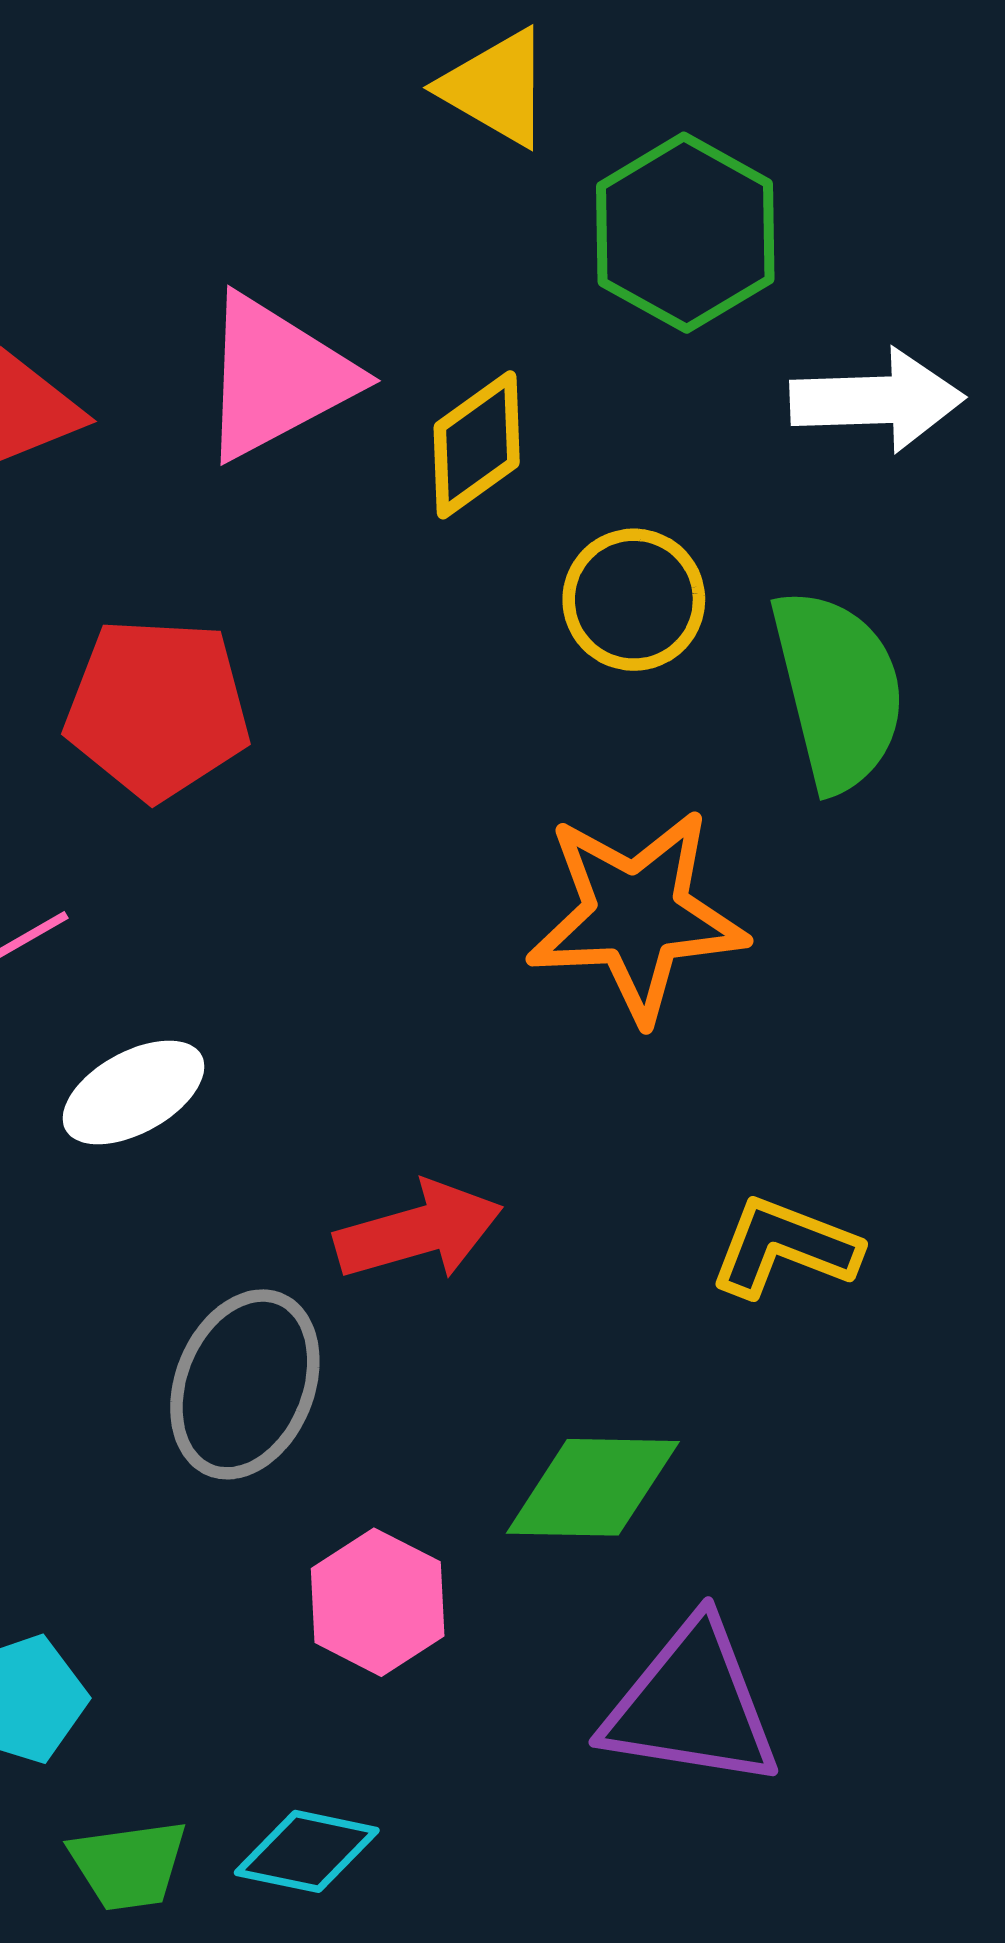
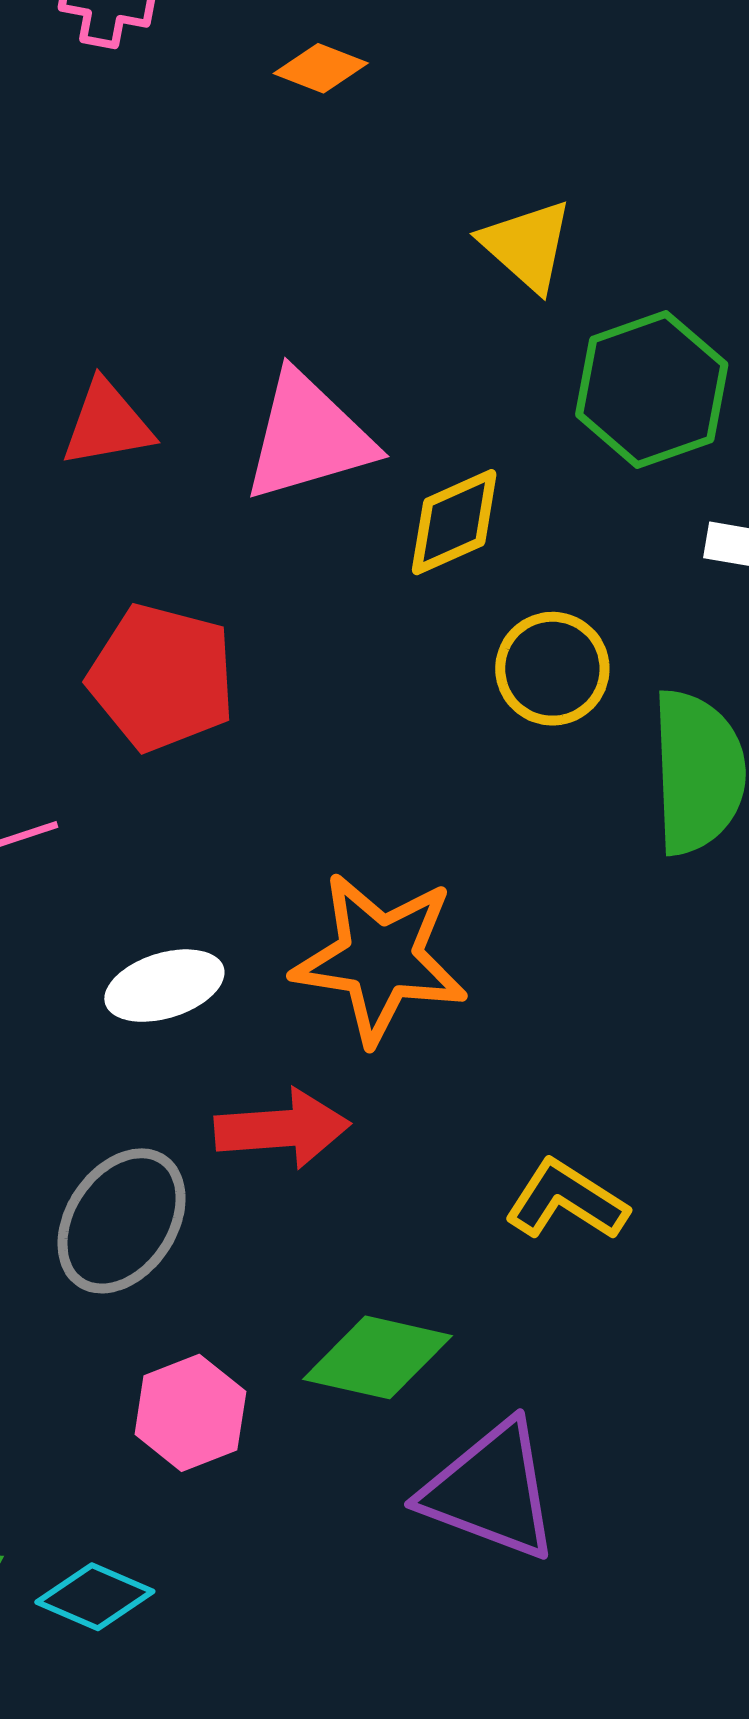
orange star: (637, 915) -> (380, 958), moved
white ellipse: (134, 1092) -> (164, 986), moved
purple triangle: (692, 1705) -> (491, 1491), moved

